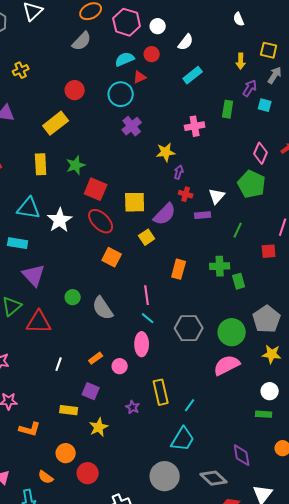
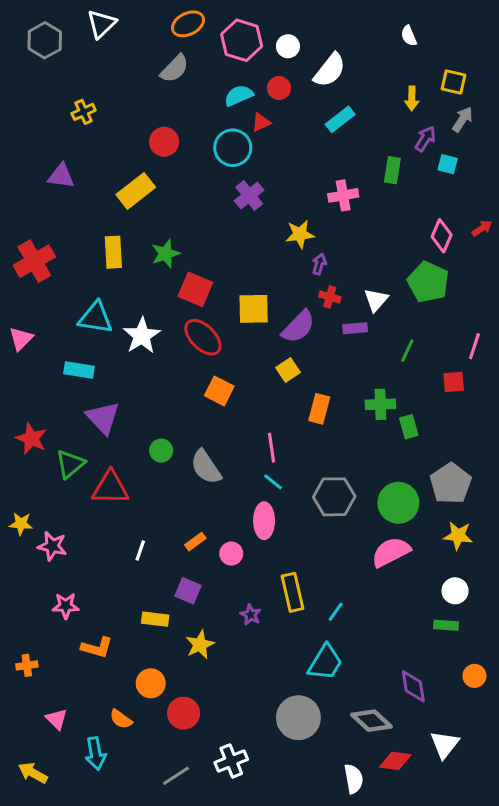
white semicircle: (186, 42) -> (330, 70), size x1.4
yellow square: (147, 237) -> (288, 370), moved

